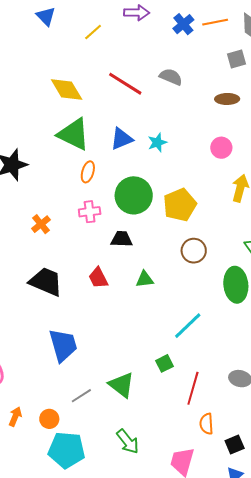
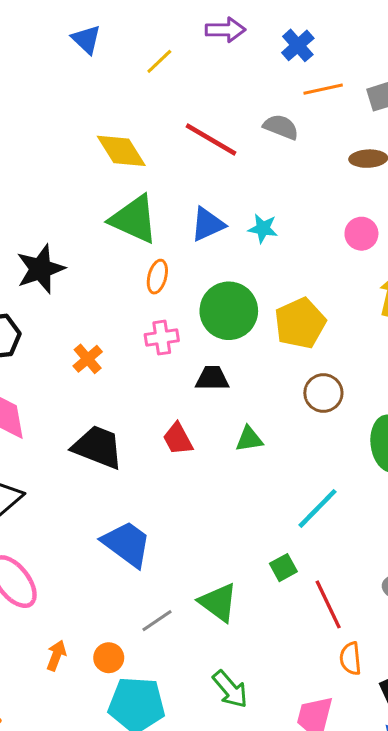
orange line: (215, 22) -> (323, 89), moved
cyan star: (157, 143) -> (263, 228), turned 30
blue trapezoid: (63, 345) -> (127, 544), turned -36
red line: (193, 388) -> (328, 604), turned -40

